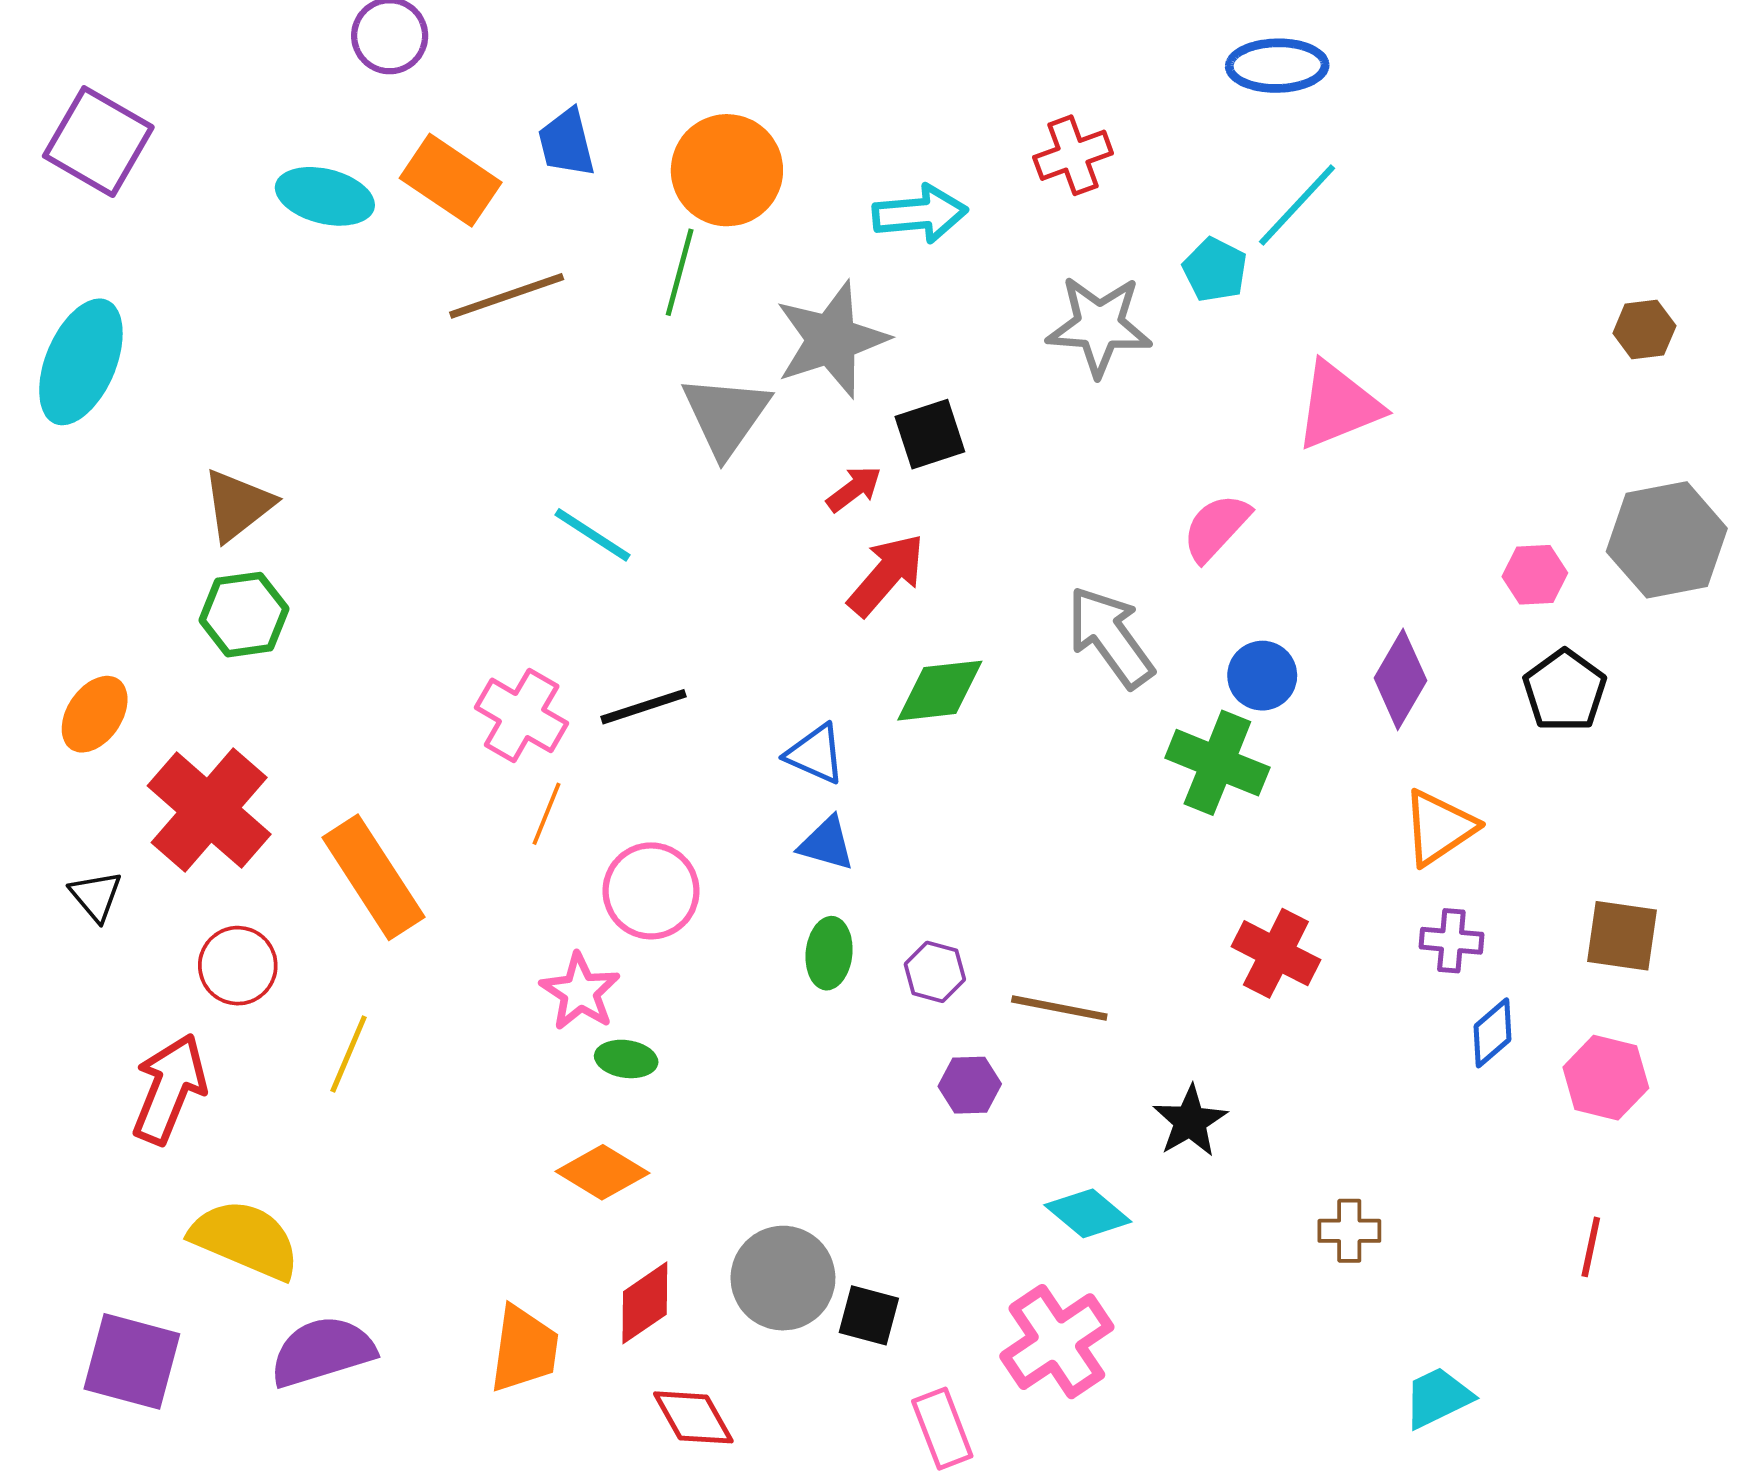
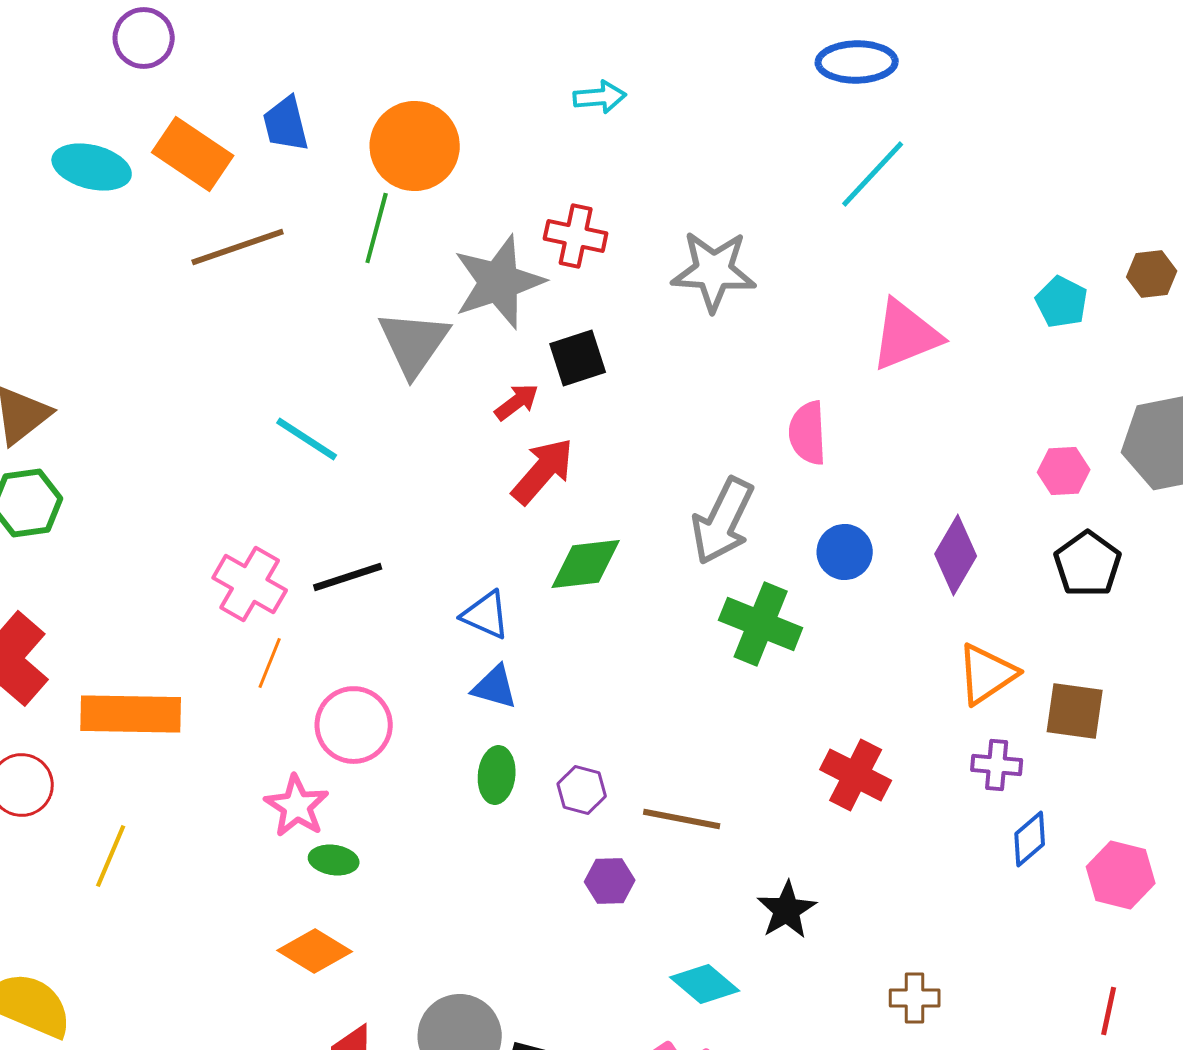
red cross: (1073, 155) -> (576, 236), moved, turned 32
cyan arrow: (920, 214) -> (600, 97), moved, size x0.7
cyan pentagon: (1215, 270) -> (1062, 302), moved
pink semicircle: (1216, 527) -> (808, 433), turned -46
gray arrow: (1110, 637) -> (723, 521), turned -118
green cross: (1217, 763) -> (761, 624), moved
orange rectangle: (373, 877) -> (131, 714), turned -56
brown square: (1622, 936) -> (1075, 711), moved

